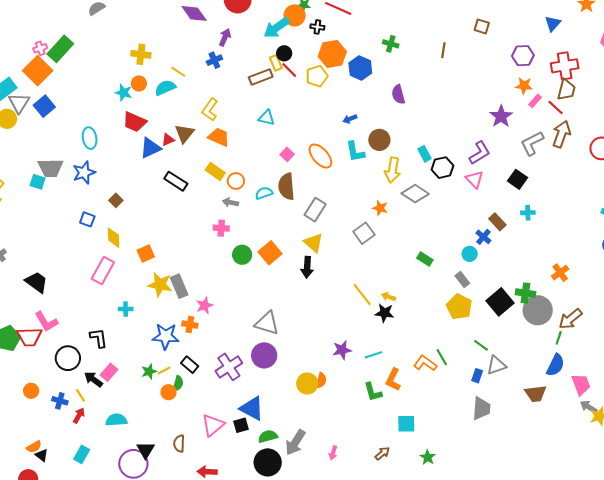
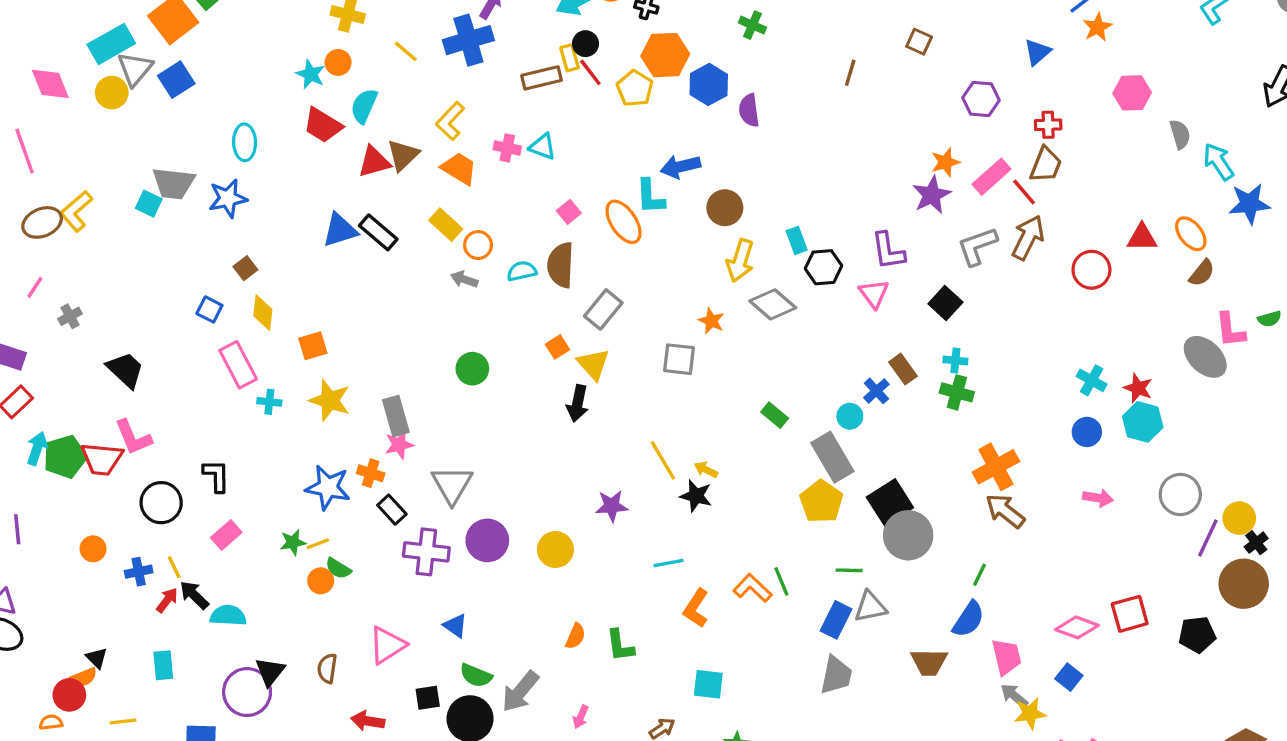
green cross: (391, 44) -> (752, 25), moved
blue cross: (214, 60) -> (468, 40), size x1.8
red cross: (565, 66) -> (1048, 125), size x0.6
yellow pentagon: (317, 76) -> (635, 88), turned -30
orange star: (524, 86) -> (945, 162), moved, turned -30
cyan semicircle: (165, 88) -> (364, 106), moved, turned -50
purple semicircle: (398, 94) -> (749, 110), moved
pink rectangle: (535, 101) -> (991, 177), size x1.6
blue arrow: (350, 119) -> (680, 167), size x1.6
red triangle: (168, 140) -> (374, 162), size x1.5
blue triangle: (150, 148) -> (340, 230), moved
cyan L-shape: (355, 152) -> (650, 197), moved
purple L-shape: (480, 153) -> (888, 251), turned 105
brown square: (116, 200) -> (245, 268), moved
blue square: (87, 219) -> (209, 309), moved
pink cross: (221, 228) -> (507, 148), moved
gray square: (364, 233) -> (679, 359), turned 35
orange square: (270, 253) -> (557, 347), moved, size x0.6
pink rectangle: (103, 270) -> (238, 365), turned -64
orange cross: (560, 273) -> (996, 467), size x1.5
gray rectangle: (462, 279) -> (832, 457), size x1.8
gray rectangle: (179, 286) -> (396, 416), moved
green cross: (525, 293) -> (957, 392), moved
cyan cross: (126, 309) -> (269, 402), moved
gray circle: (538, 310) -> (908, 535), moved
brown arrow: (570, 319) -> (1005, 511), moved, turned 70
gray triangle: (267, 323) -> (452, 485), moved, turned 36
green line: (481, 345) -> (849, 570), turned -42
purple star: (342, 350) -> (612, 506), moved
black rectangle: (190, 365) -> (392, 510), moved
purple cross: (229, 367) -> (426, 552), turned 32
blue rectangle: (477, 376) -> (836, 620), size x1.5
black arrow: (93, 379) -> (194, 595), moved
orange semicircle: (321, 381) -> (575, 636), moved
green semicircle: (178, 384) -> (338, 568), turned 98
yellow circle: (307, 384) -> (555, 550), moved
green L-shape: (373, 392) -> (620, 646), moved
blue cross: (60, 401) -> (139, 572), turned -35
blue triangle: (252, 408) -> (455, 626), size x0.6
black square: (241, 425) -> (428, 698), moved
green semicircle: (268, 436) -> (476, 675), turned -150
orange semicircle: (34, 447) -> (84, 677), moved
cyan rectangle: (82, 454) -> (163, 665), turned -42

